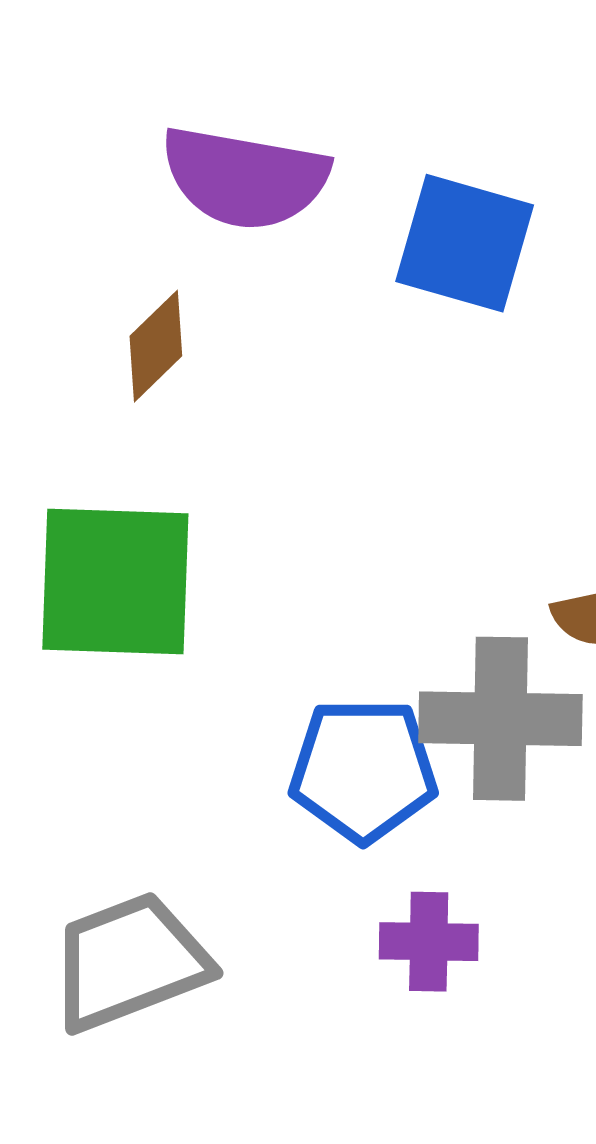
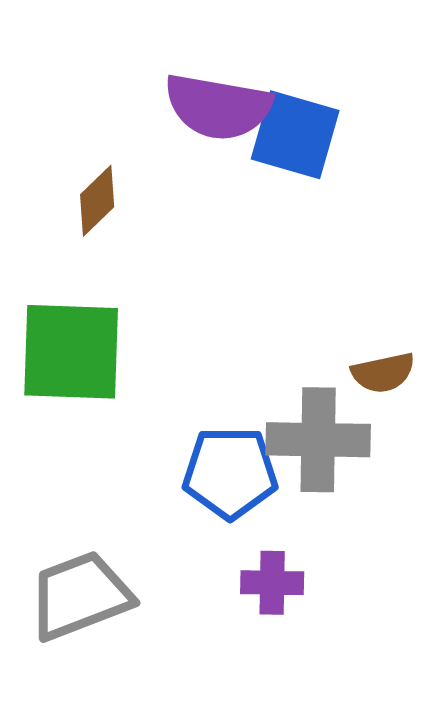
purple semicircle: (245, 178) -> (218, 107), moved

